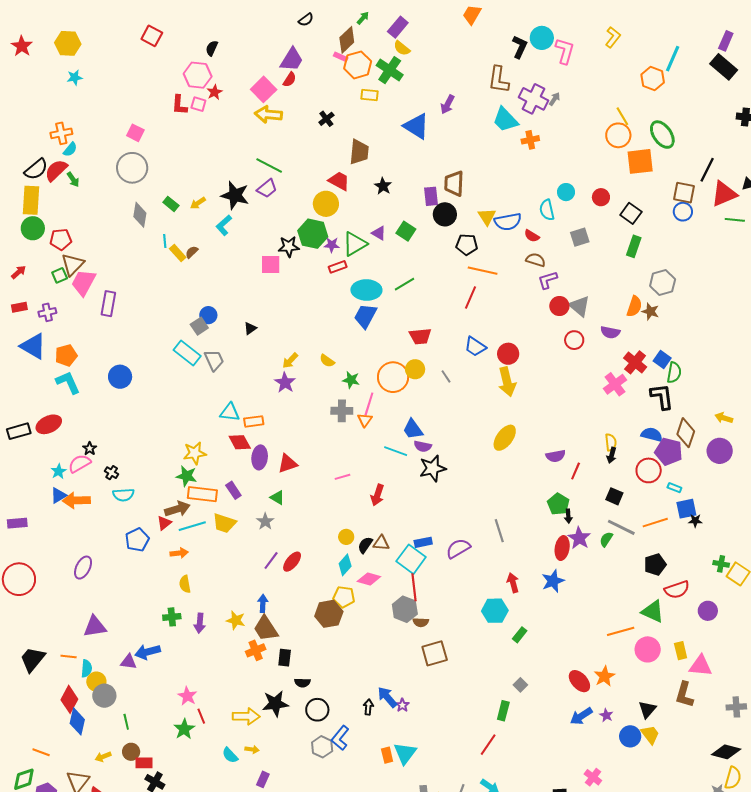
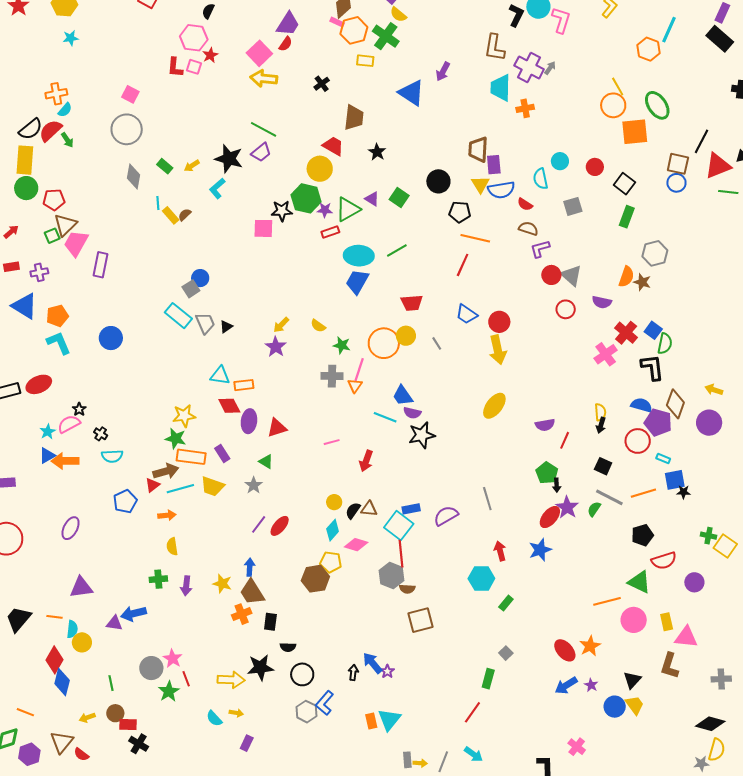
cyan trapezoid: (505, 120) -> (501, 88), turned 44
brown trapezoid: (454, 183) -> (478, 149), moved
purple rectangle: (431, 196) -> (494, 165), moved
black triangle: (250, 328) -> (226, 327), moved
red ellipse: (562, 548) -> (550, 517), turned 30
gray circle: (104, 696) -> (151, 668), moved

